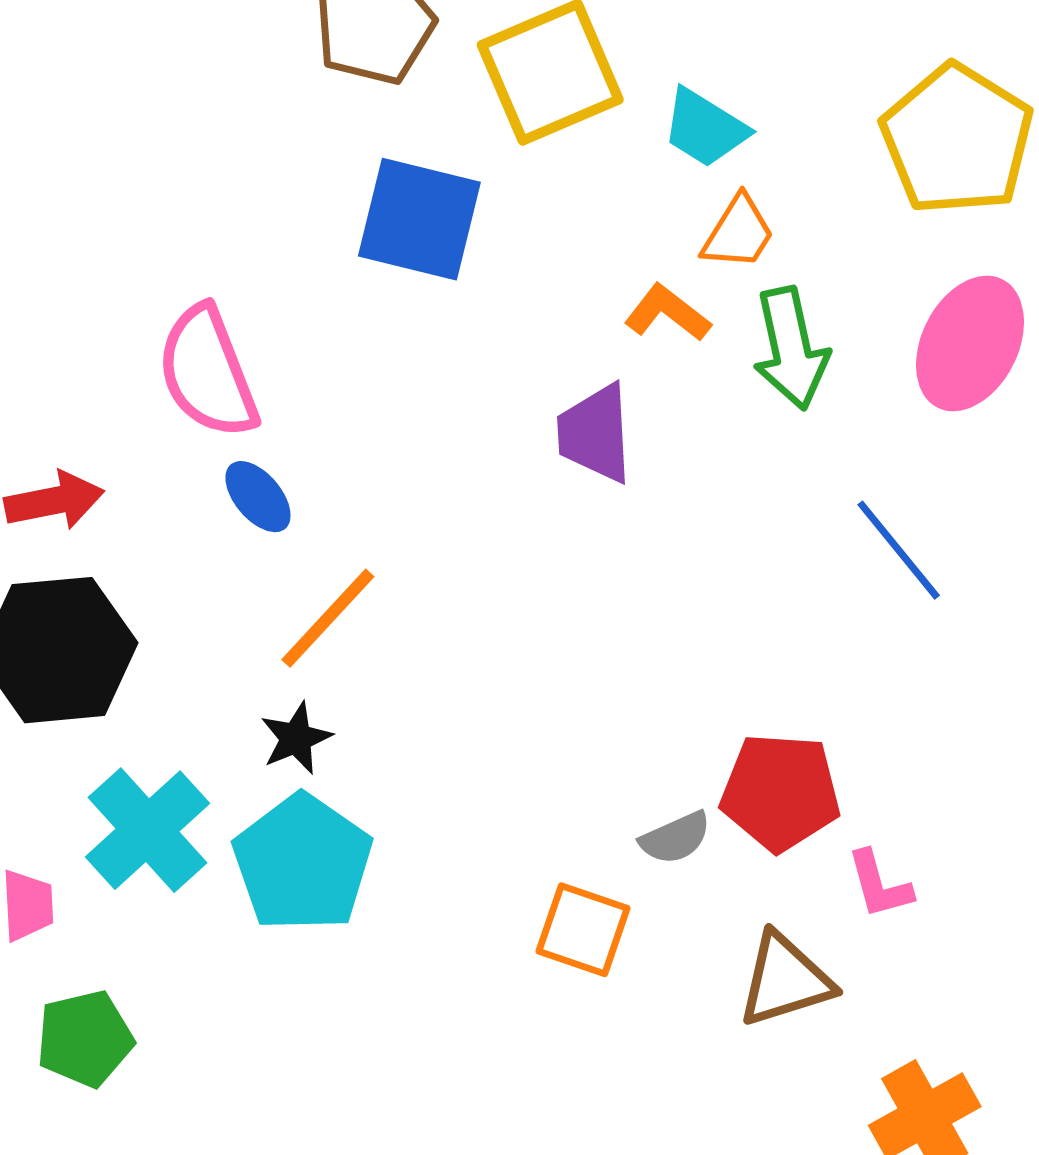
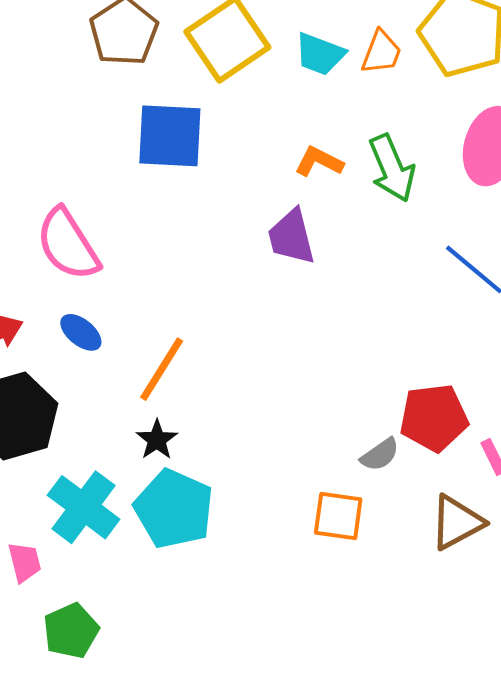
orange trapezoid: (738, 233) -> (381, 52), moved
blue ellipse: (258, 497) -> (81, 332), moved

